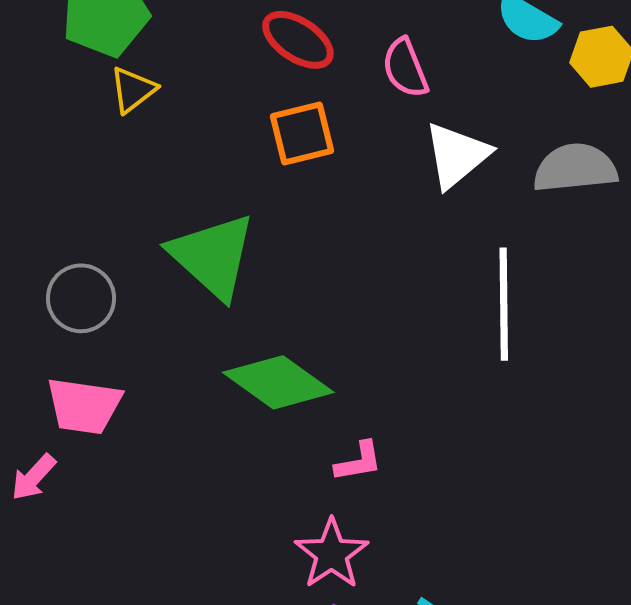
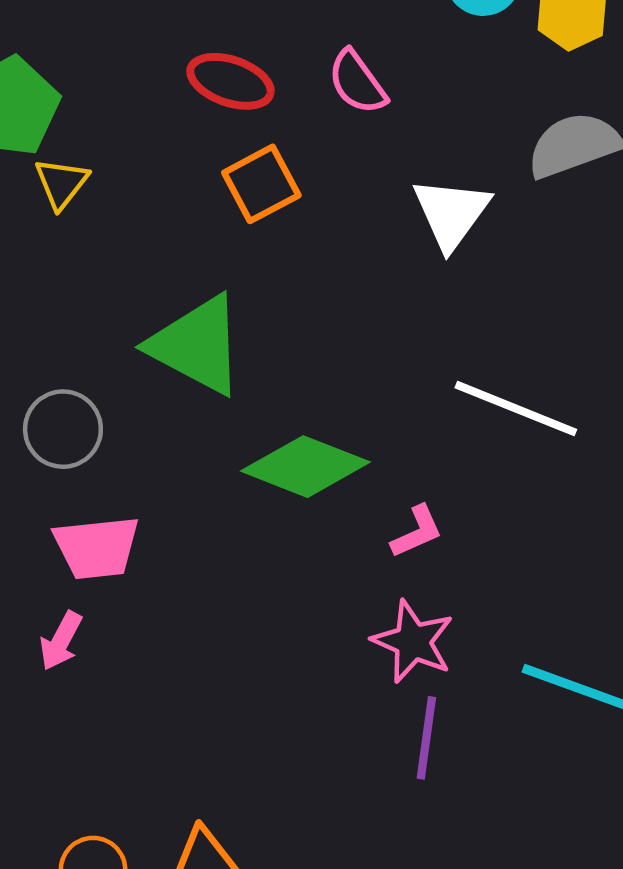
white triangle: (457, 155) -> (451, 213), moved
white line: (504, 304) -> (516, 409), moved, turned -53

